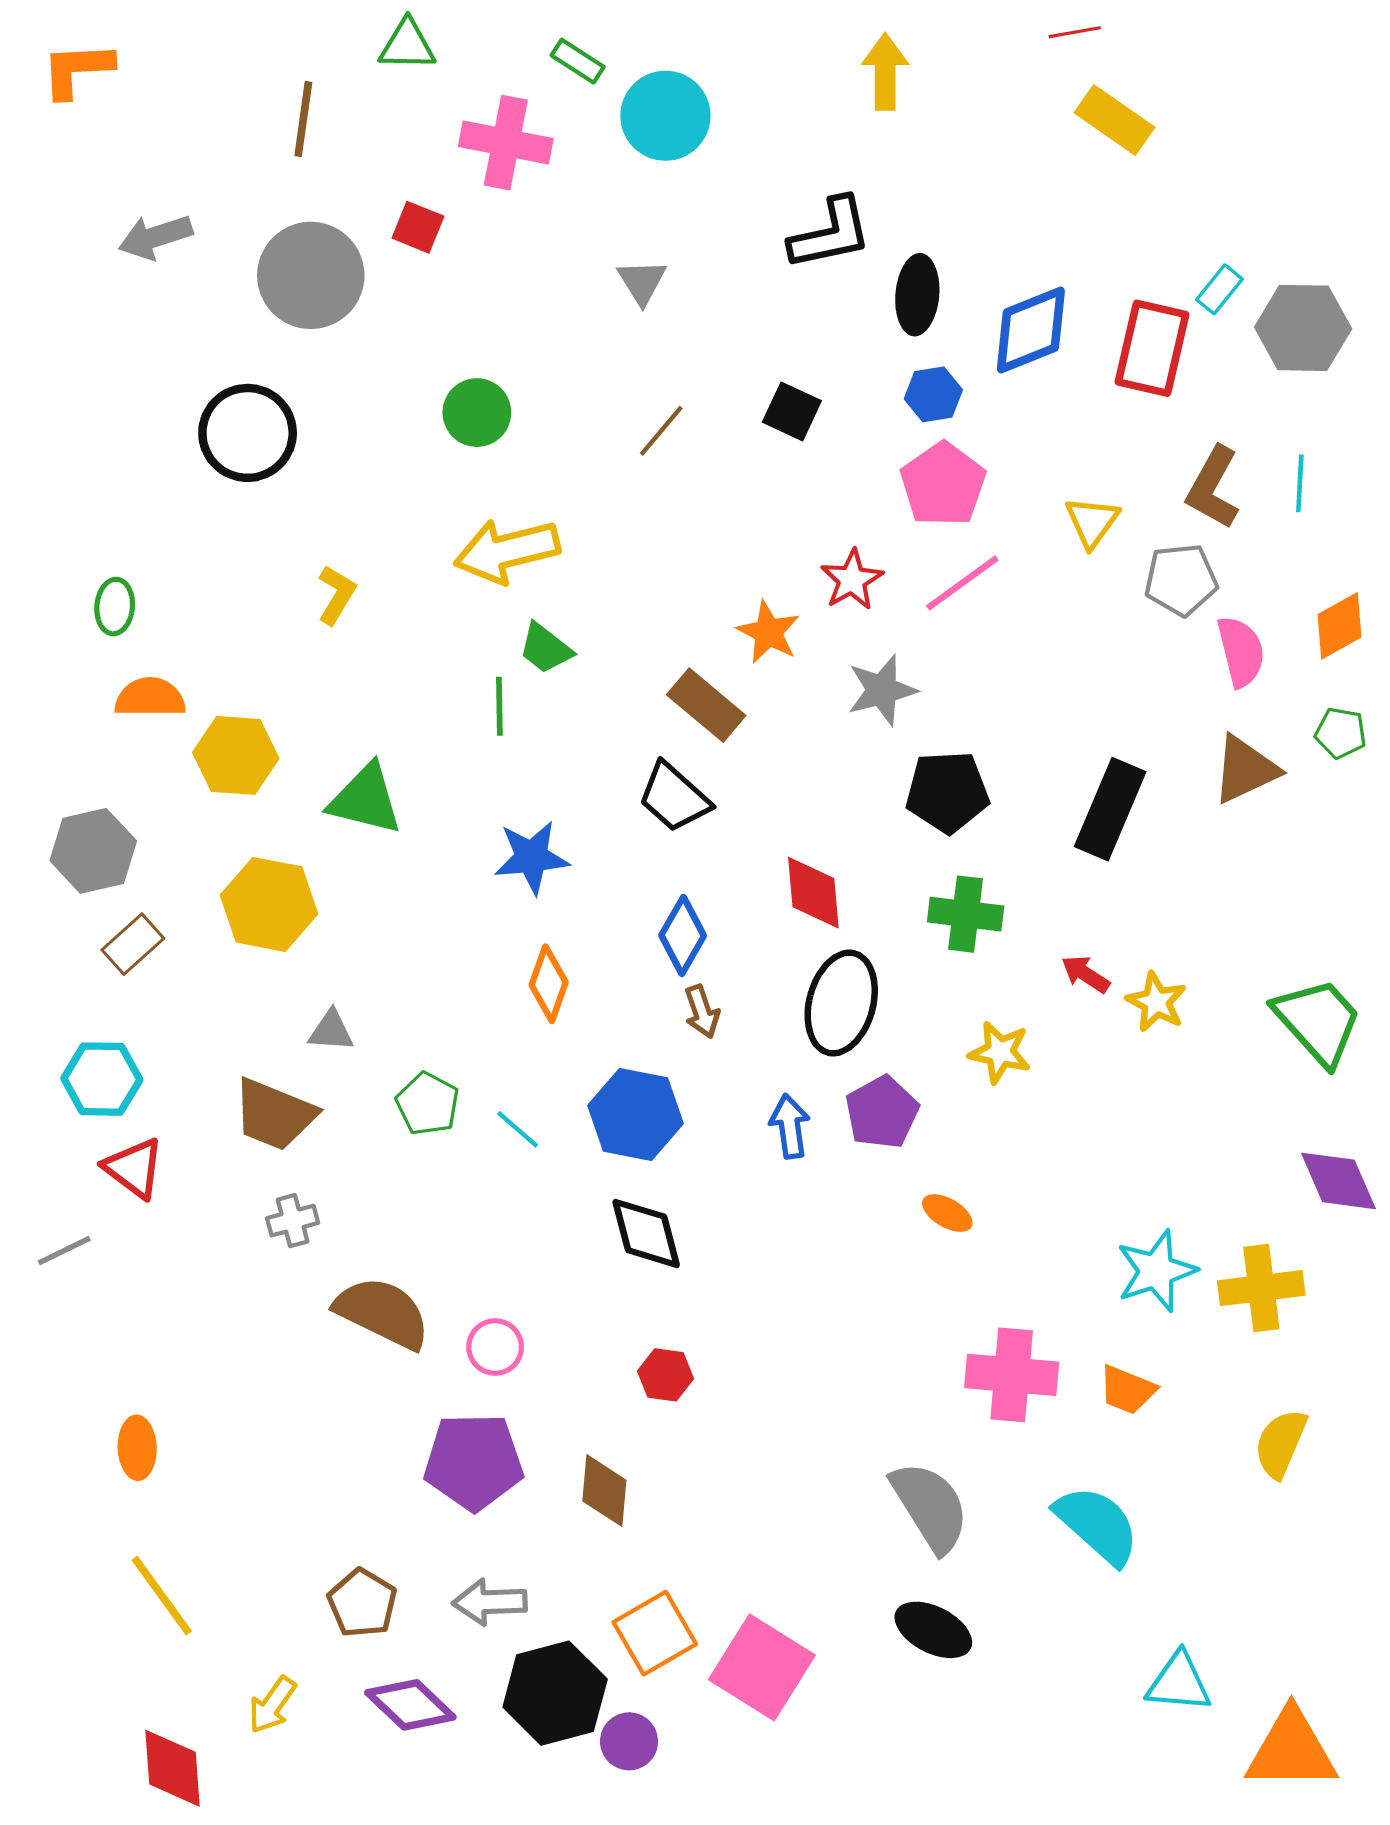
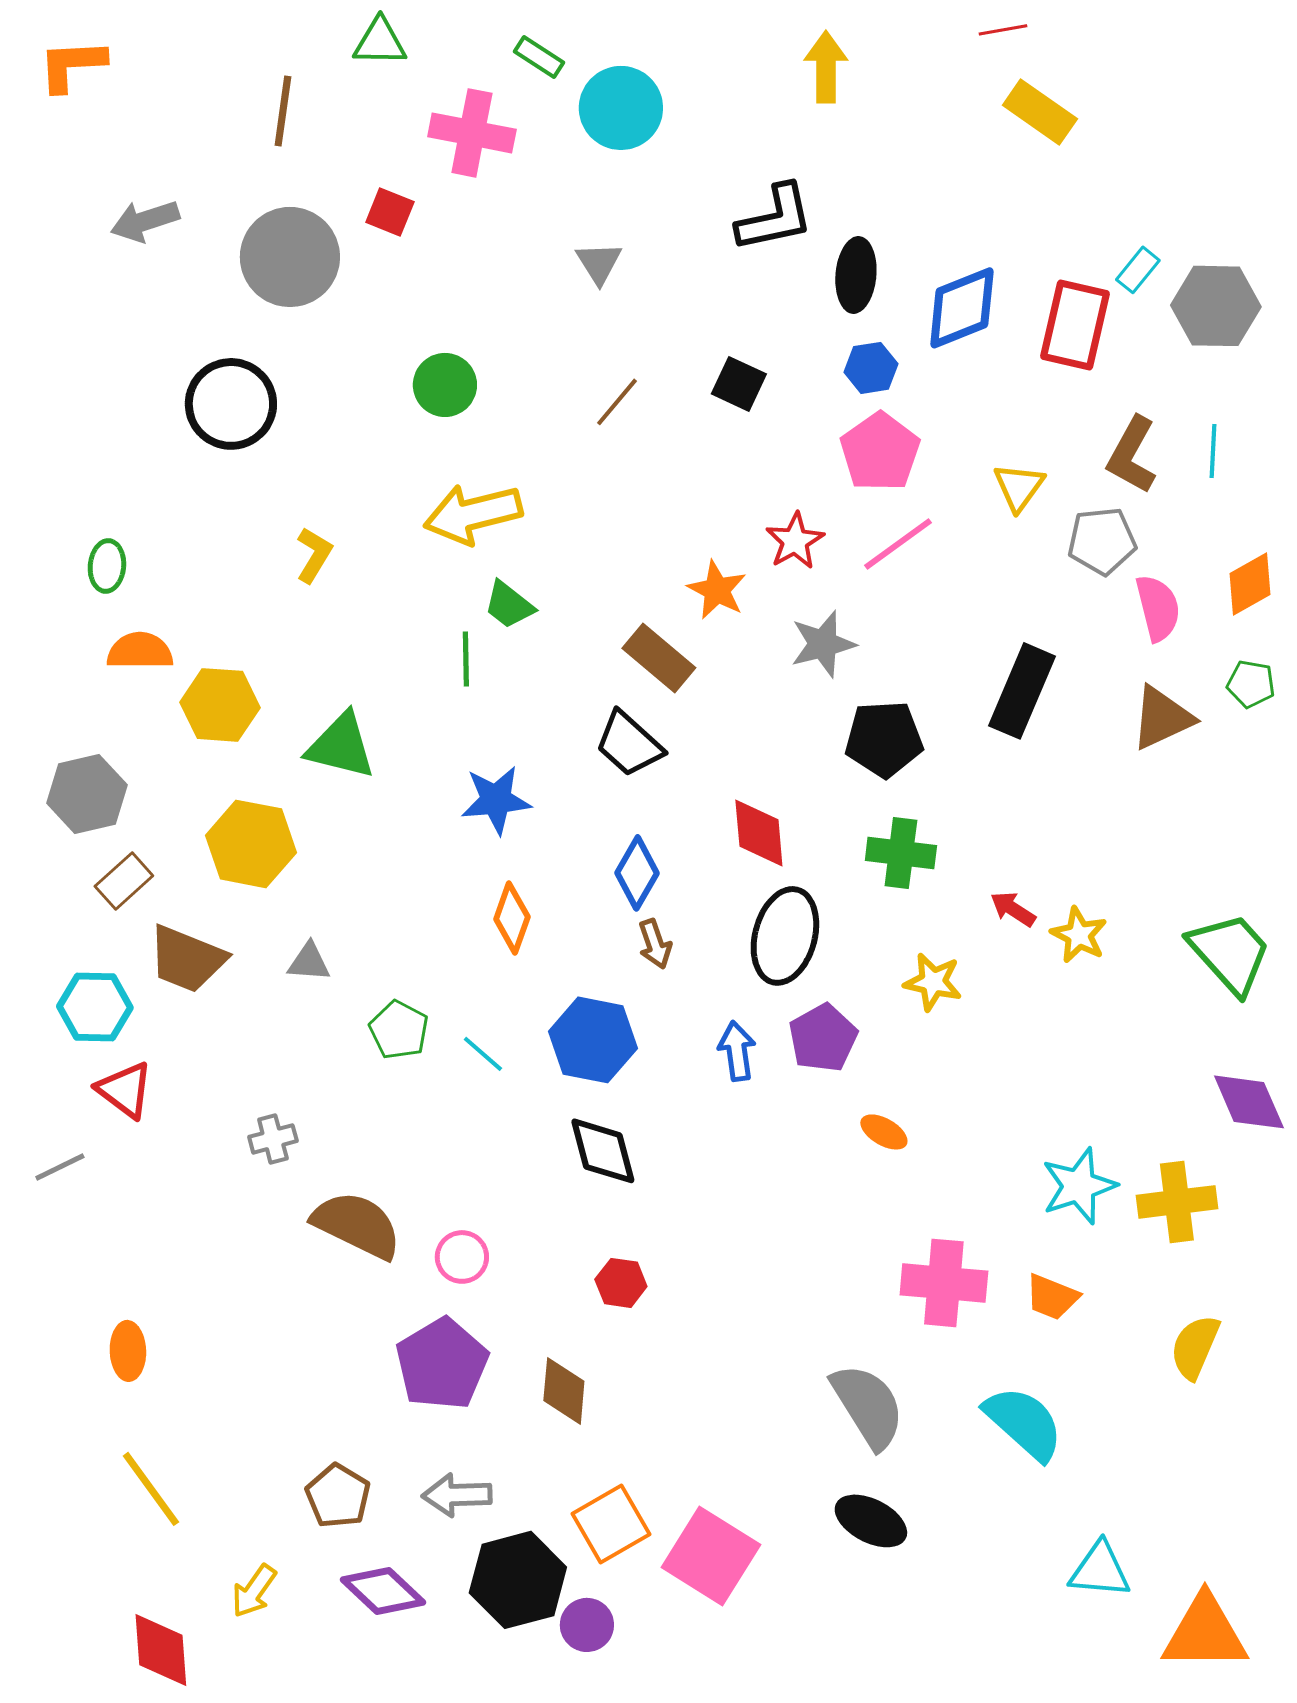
black rectangle: (1110, 809) -> (1022, 691), moved
brown trapezoid: (274, 1114) -> (187, 959), moved
purple pentagon: (474, 1462) -> (442, 1364), turned -30

